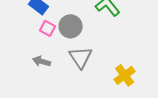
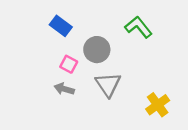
pink square: (48, 28) -> (69, 64), moved

